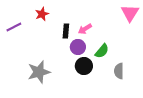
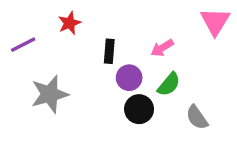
pink arrow: (85, 29) -> (162, 48), moved
gray semicircle: (119, 71) -> (197, 117), turned -35
gray star: (39, 72) -> (50, 94), moved

